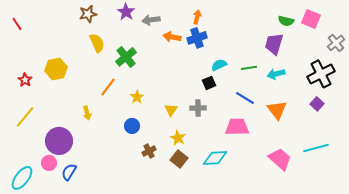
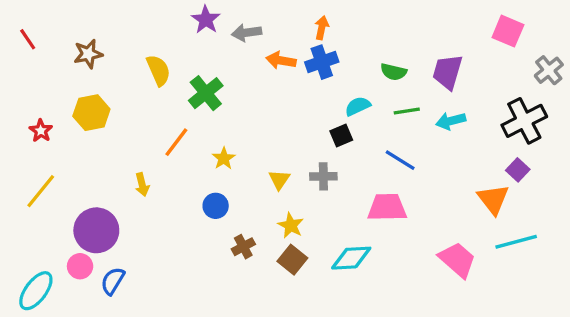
brown star: (88, 14) -> (88, 54), moved
green semicircle: (286, 21) -> (394, 72), moved
orange triangle: (277, 110) -> (493, 199), moved

